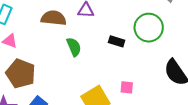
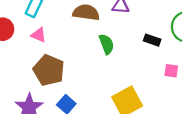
pink square: (127, 87) -> (171, 71), moved

